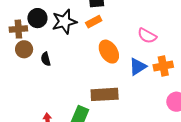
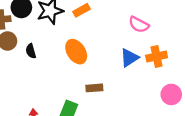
orange ellipse: (109, 52) -> (76, 52), moved
brown rectangle: (105, 94) -> (94, 88), size x0.6

